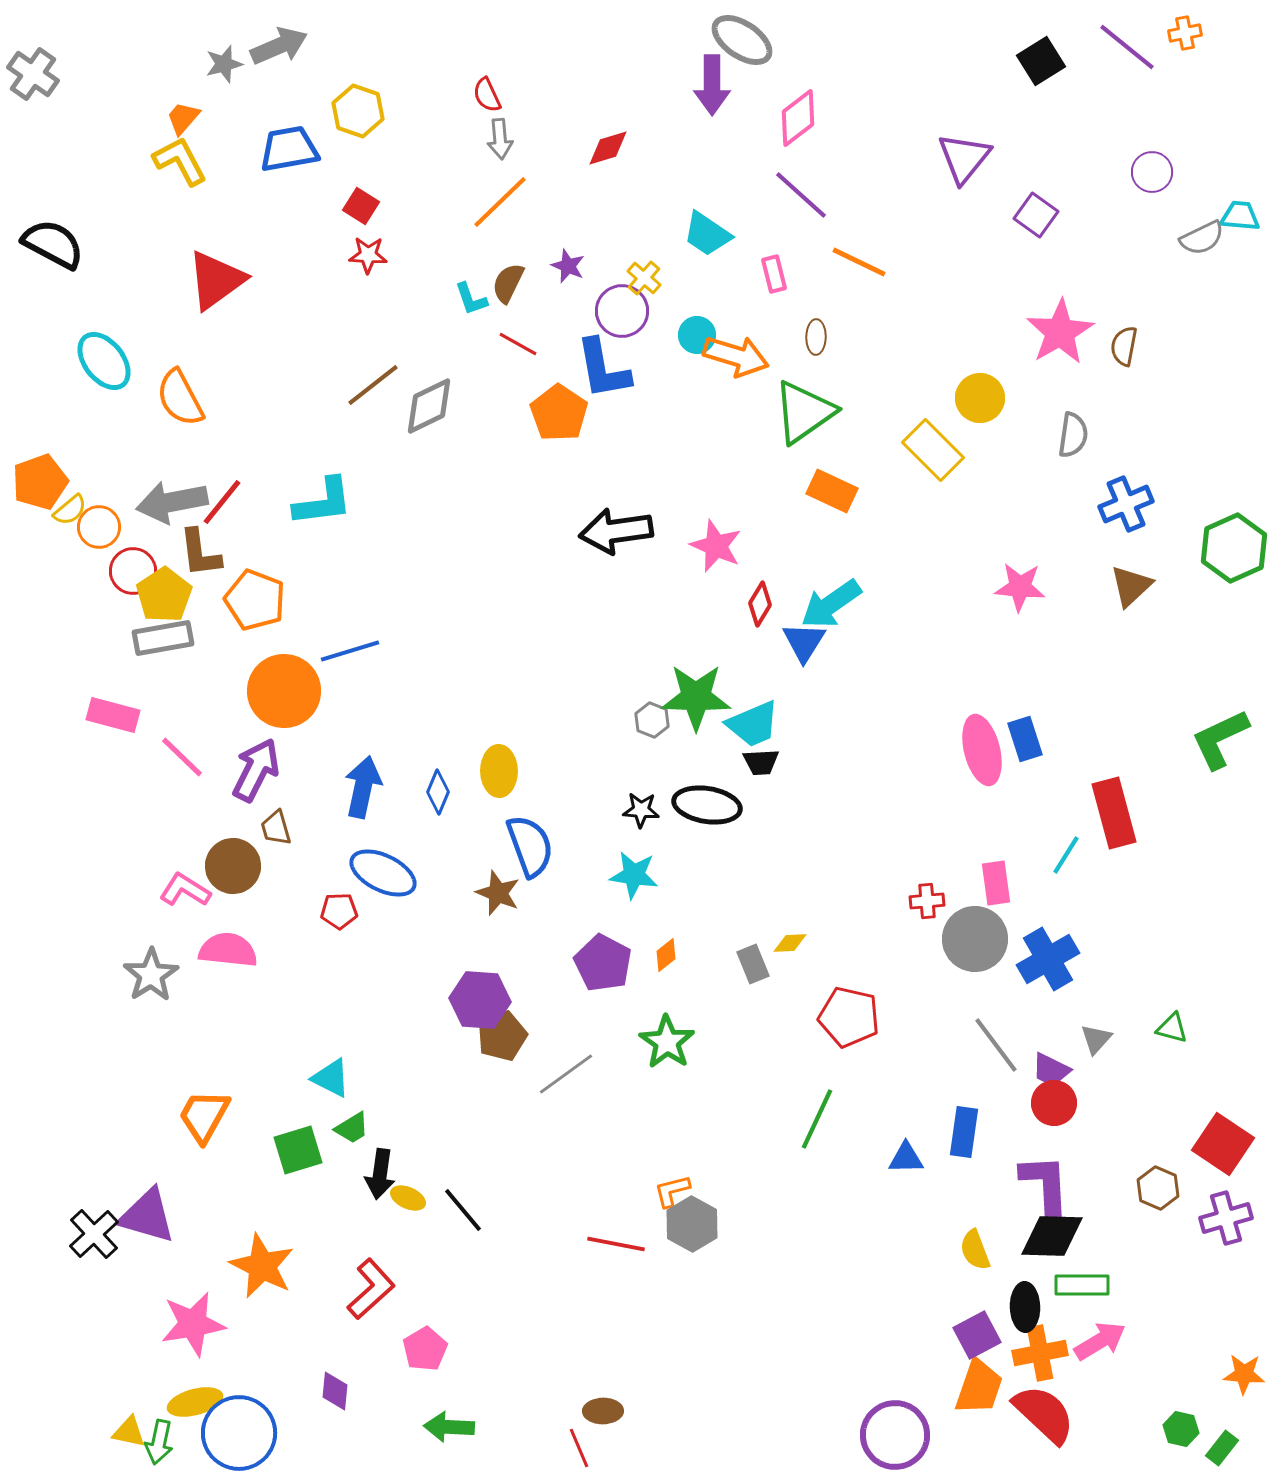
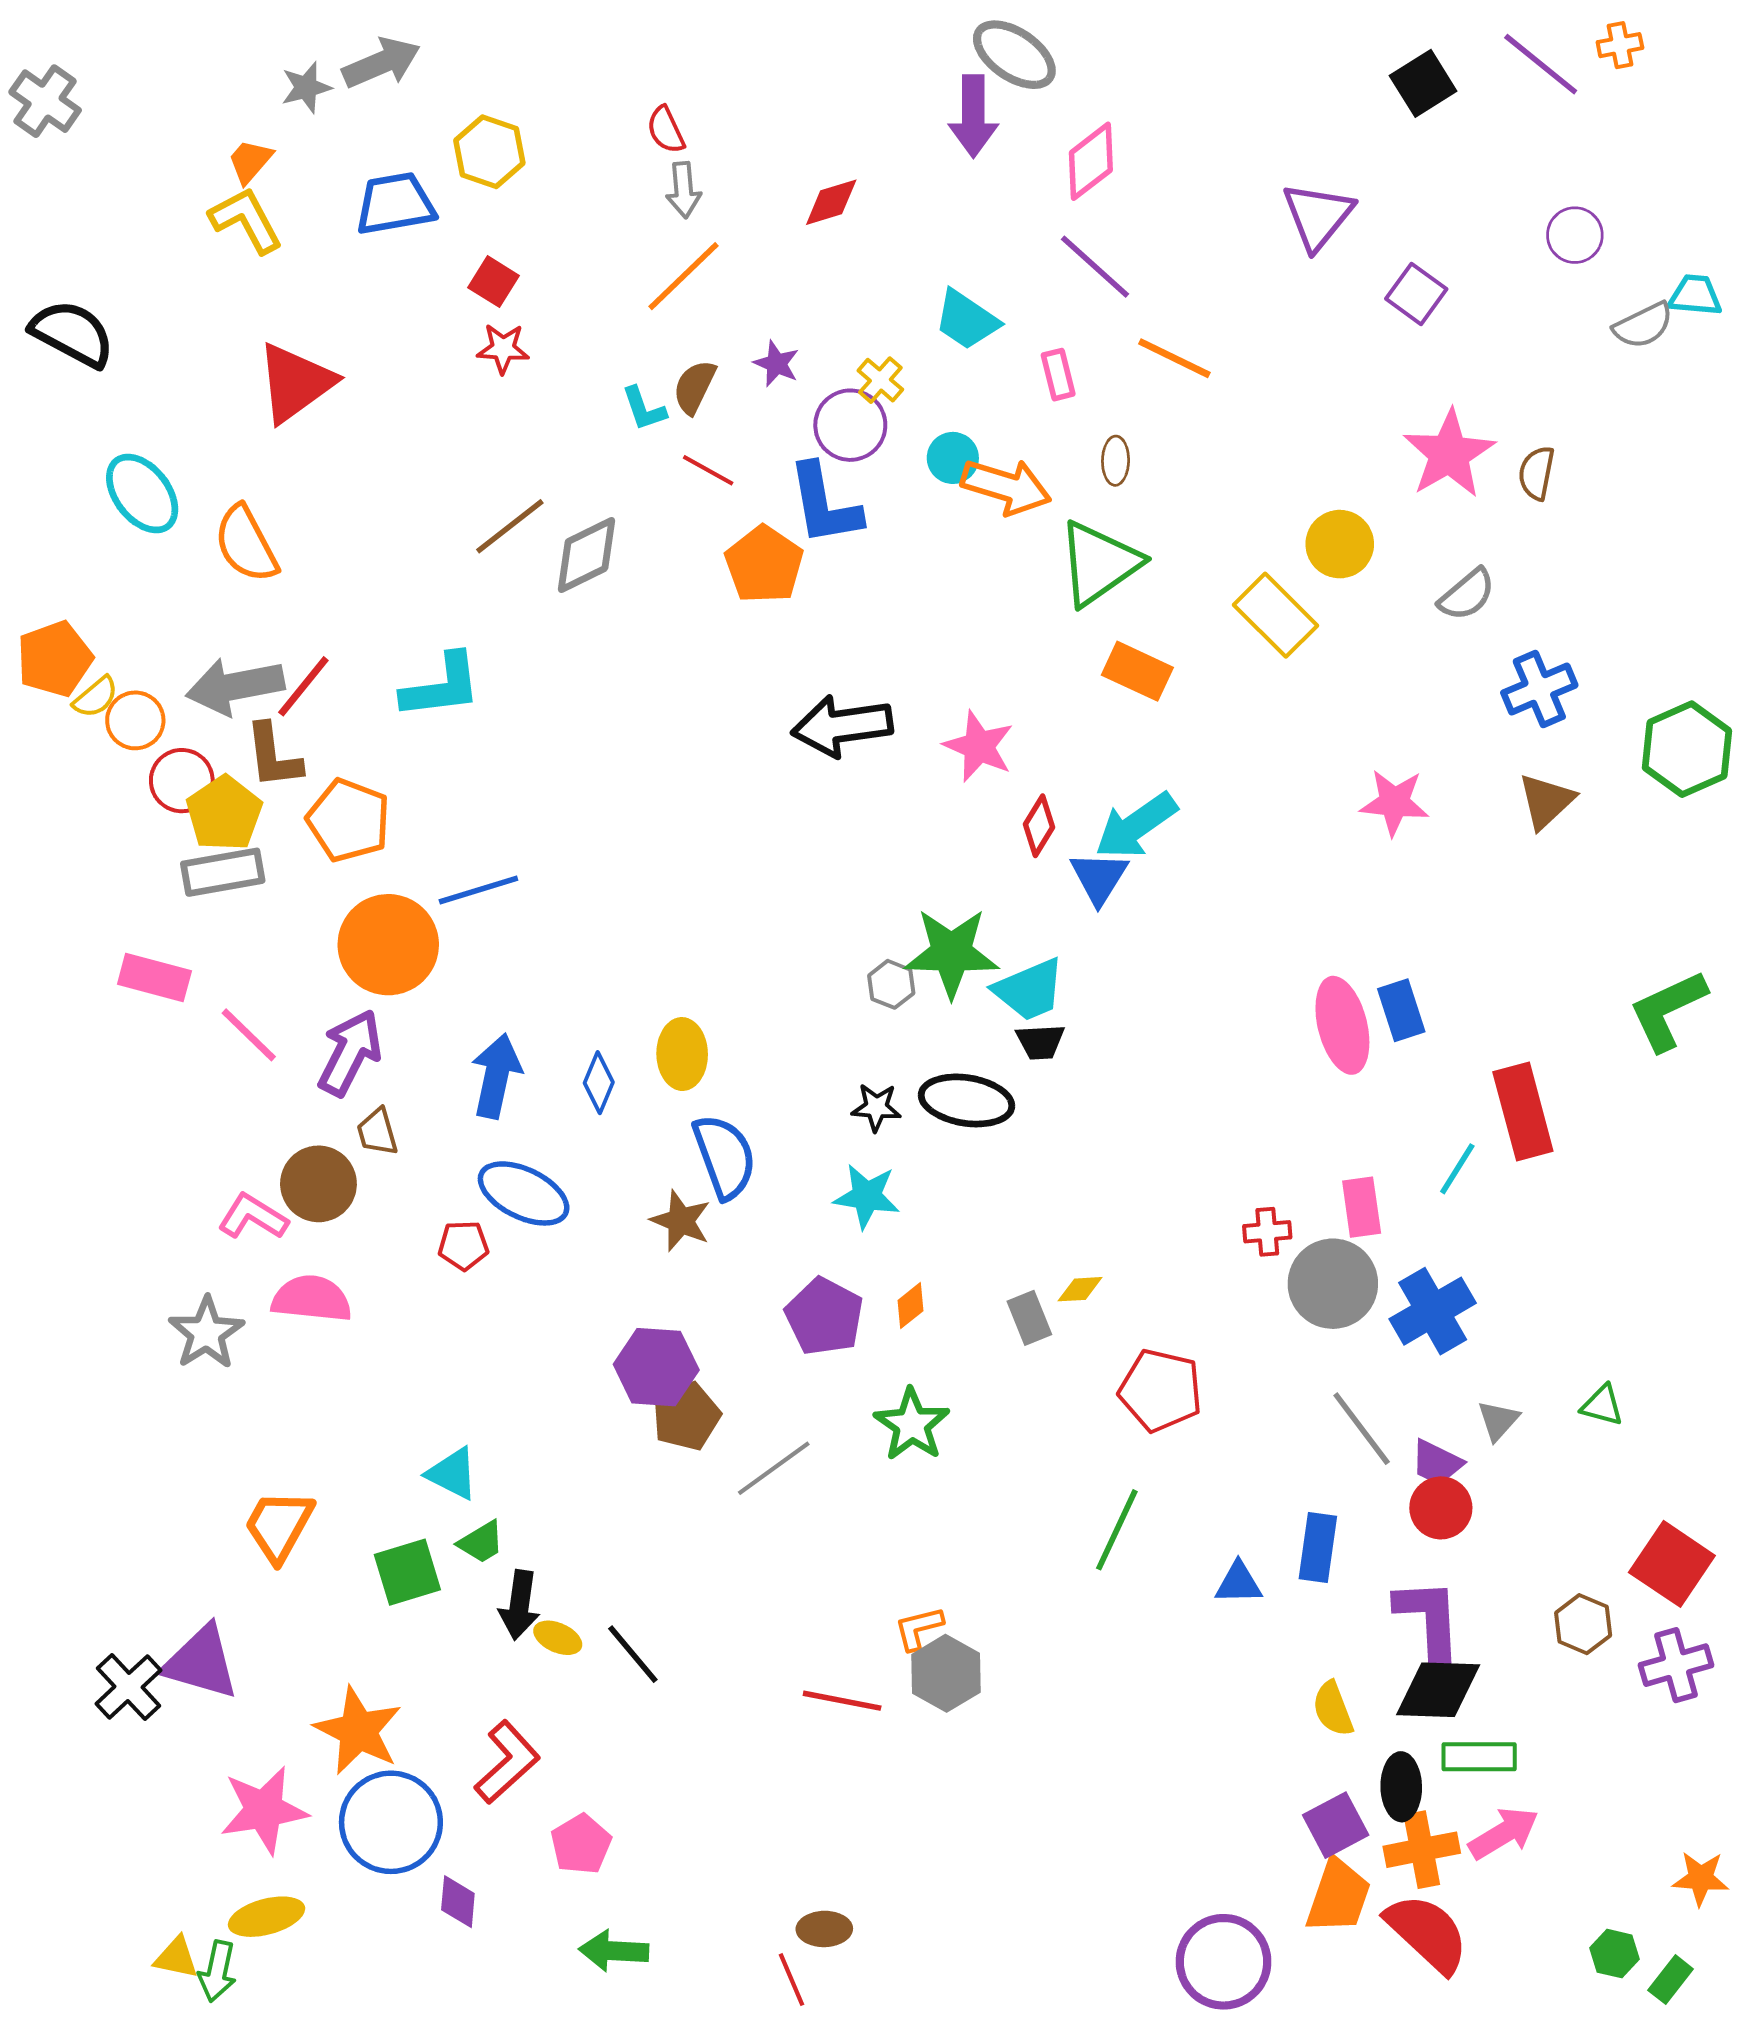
gray semicircle: (1073, 435) -> (1467, 595), turned 42
blue circle: (239, 1433) -> (391, 1822), moved

